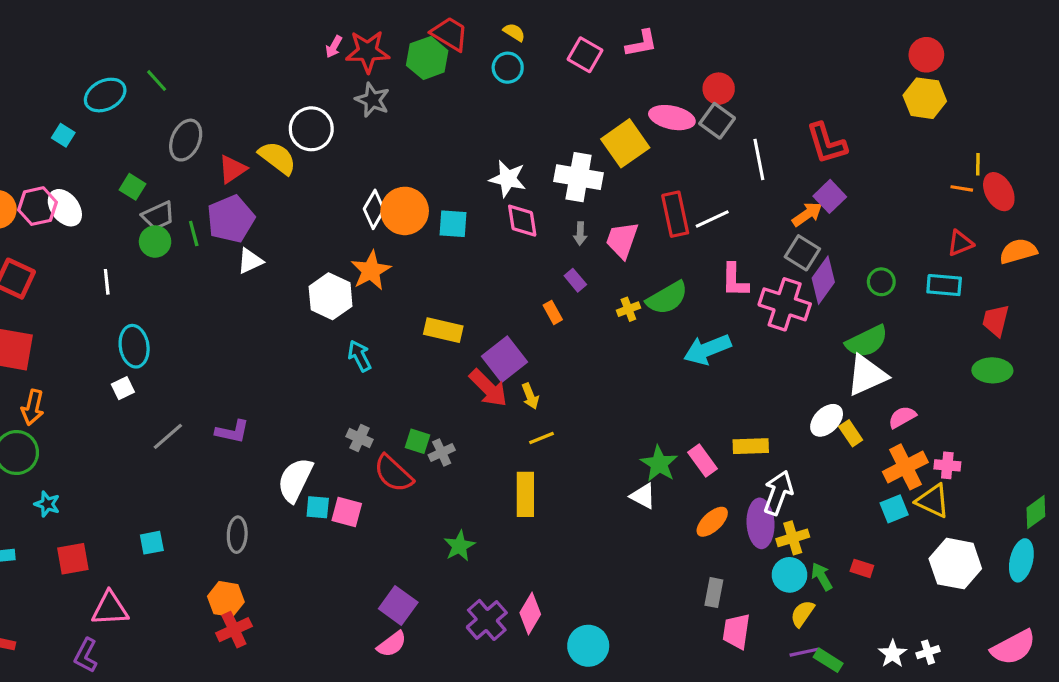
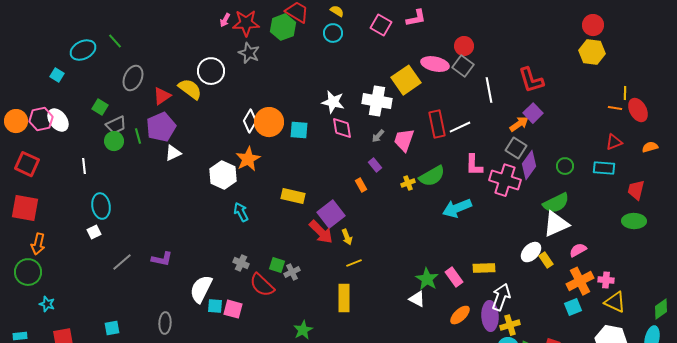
gray arrow: (580, 233) -> (378, 136), turned 40
orange semicircle: (1018, 251) -> (650, 147), size x0.7
yellow triangle: (933, 501) -> (615, 302), moved

